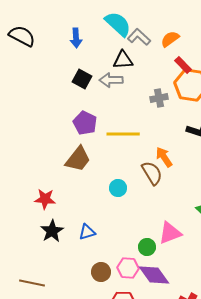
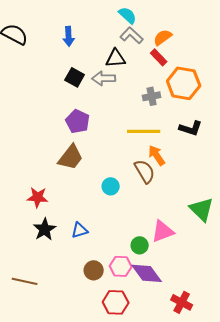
cyan semicircle: (118, 24) -> (128, 15), moved, size x0.7
red rectangle: (183, 65) -> (159, 57), moved
yellow line: (123, 134) -> (144, 131), moved

